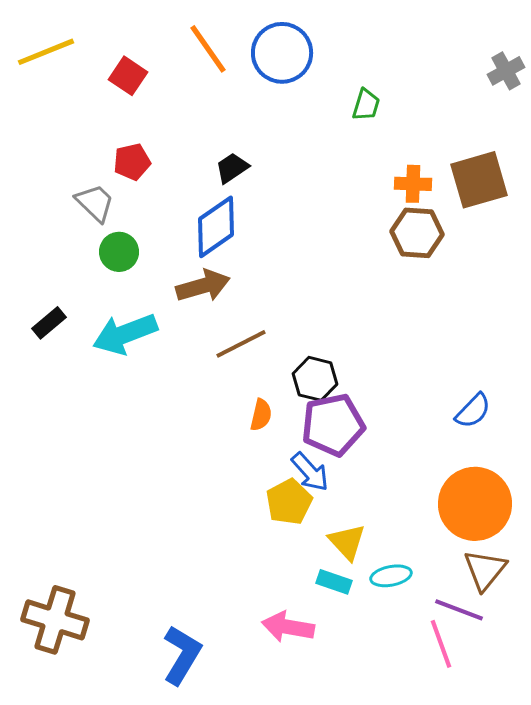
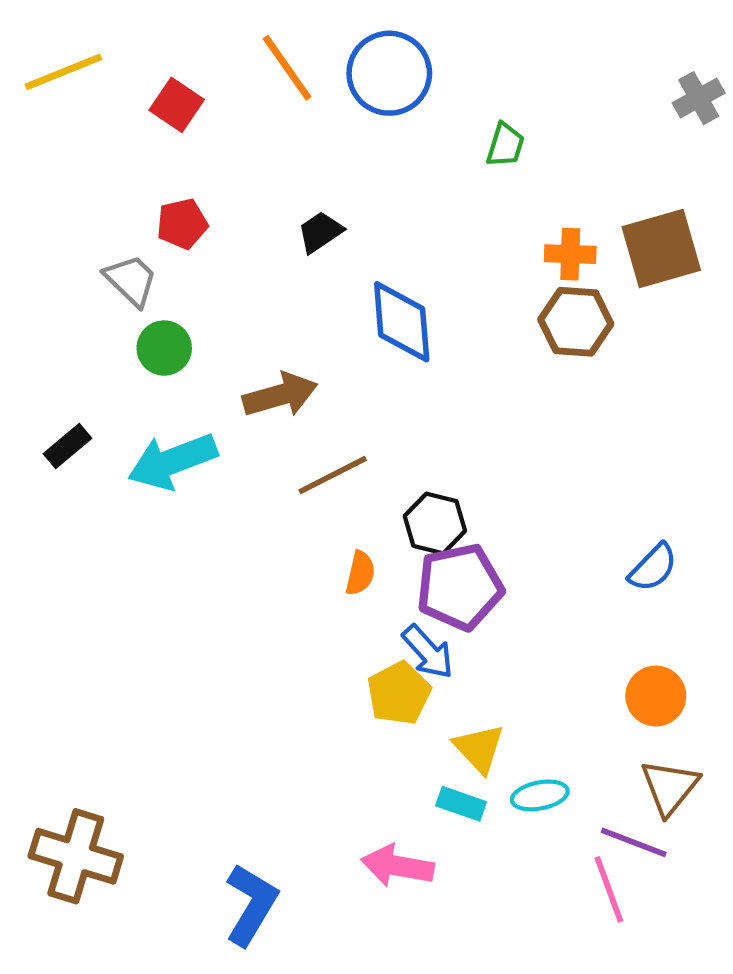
blue diamond: (216, 227) -> (402, 322), moved, turned -60
orange circle: (475, 504) -> (656, 696), size x0.6

